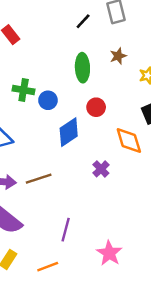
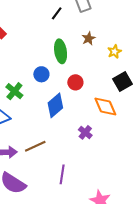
green cross: (24, 90) -> (14, 91), moved, turned 36
blue circle: (48, 100) -> (41, 74), moved
purple line: (66, 230) -> (62, 174), moved

